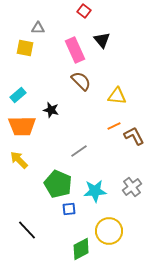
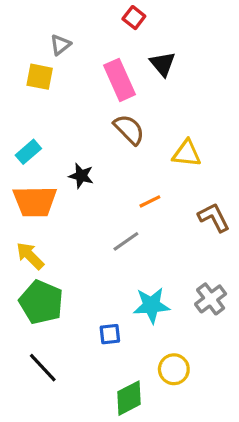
gray triangle: (38, 28) -> (60, 45), turned -40
orange line: (114, 126) -> (150, 201), moved
green pentagon: (58, 184) -> (41, 302), moved
yellow circle: (109, 231) -> (174, 369), size x0.7

